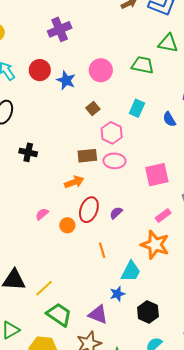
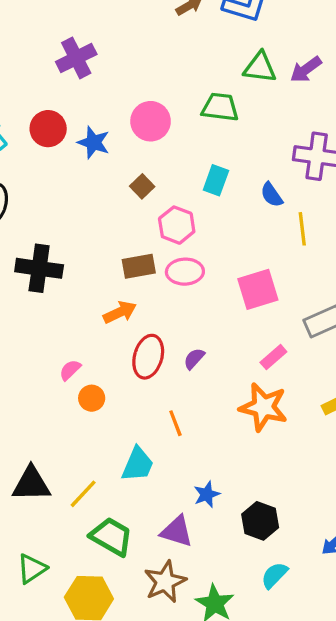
black cross: (28, 152) -> (39, 268), size x1.5
orange circle: (67, 225) -> (92, 398), moved
cyan trapezoid: (131, 271) -> (138, 464), moved

